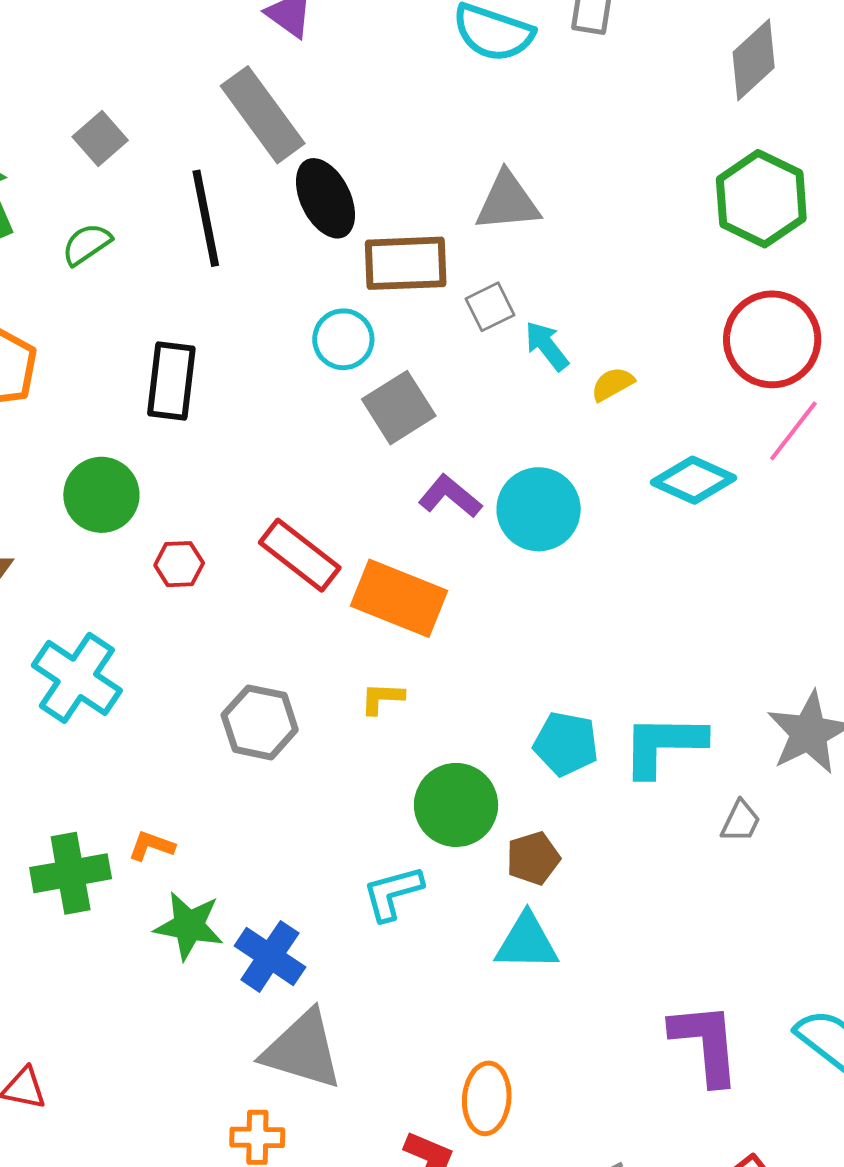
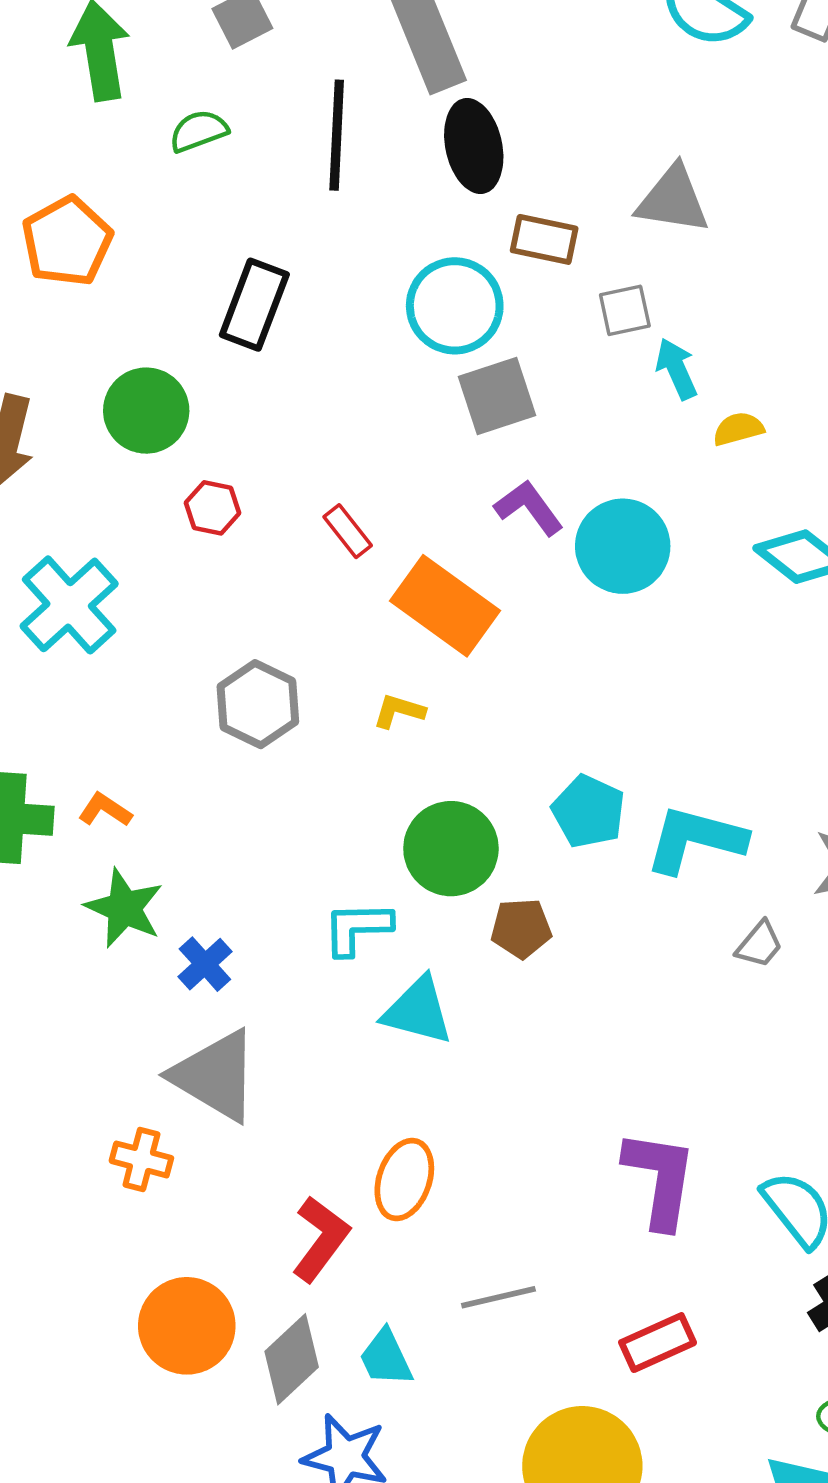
brown rectangle: (406, 263) -> (544, 239), size x0.7
cyan circle: (343, 339) -> (455, 306), size x1.4
red rectangle: (300, 555) -> (348, 531), size x0.6
cyan triangle: (527, 942) -> (418, 1011), moved
blue cross: (270, 956) -> (205, 964), size x0.7

